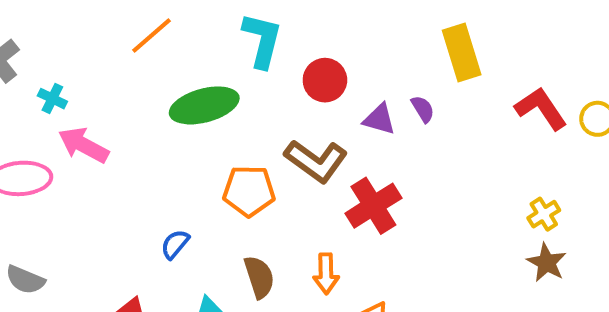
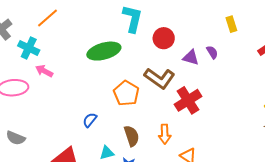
orange line: (151, 36) -> (47, 18), moved
yellow rectangle: (462, 53) -> (231, 24), size x0.6
cyan cross: (52, 99) -> (29, 48), size x1.5
pink arrow: (83, 145) -> (44, 71), size x0.7
orange pentagon: (249, 191) -> (126, 93), turned 30

